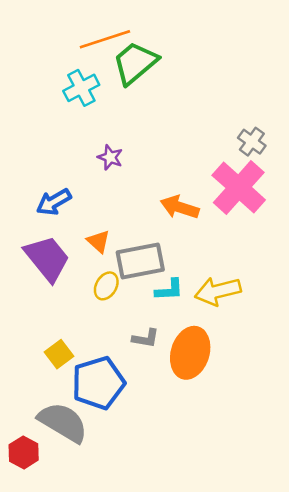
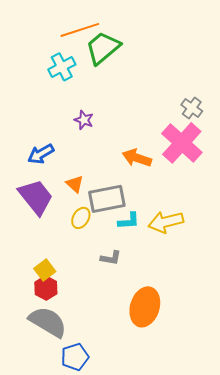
orange ellipse: (190, 353) -> (145, 307), moved
blue pentagon: (98, 383) -> (75, 357), moved, size x0.7
red hexagon: (24, 452) -> (46, 288), moved

